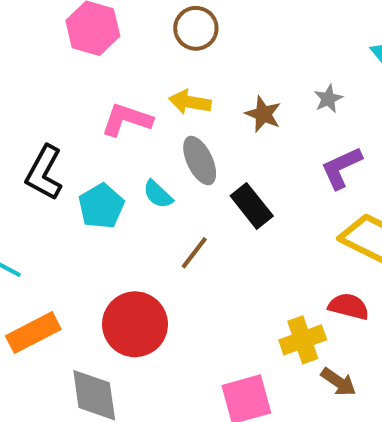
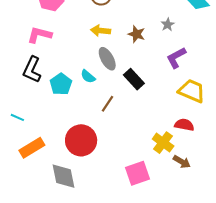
pink L-shape: (127, 120) -> (40, 35), moved
yellow cross: (303, 340) -> (163, 143), turned -30

